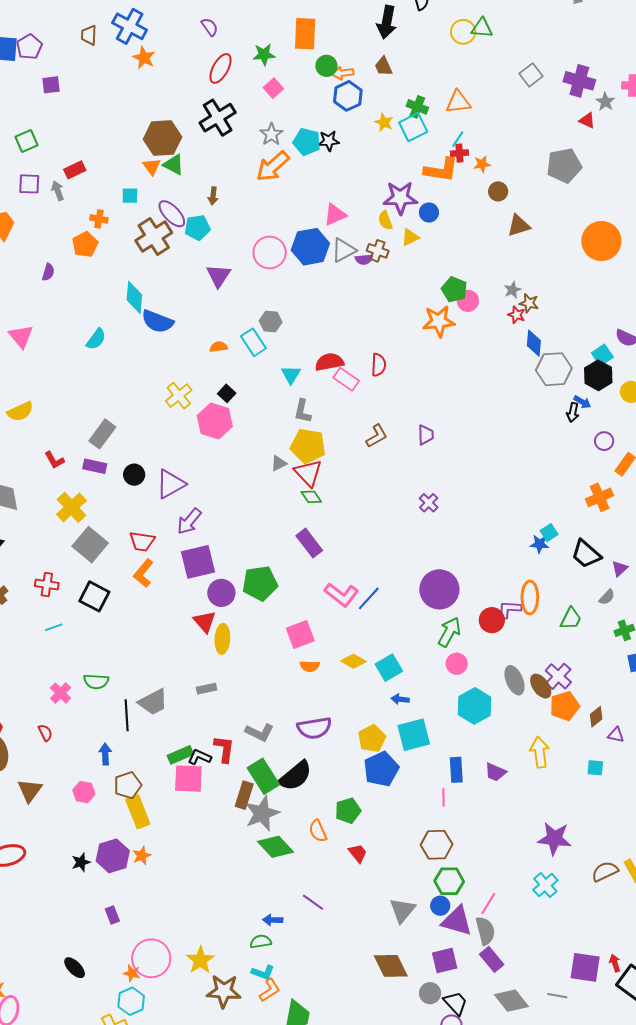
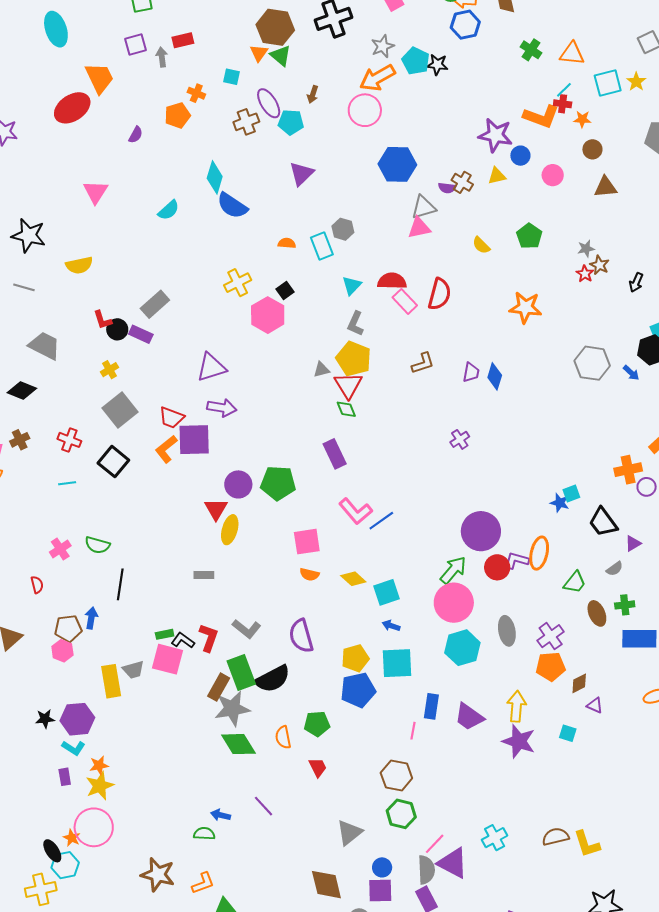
yellow star: (384, 122) -> (636, 82), moved
cyan square: (413, 127) -> (608, 83), moved
purple square: (29, 184) -> (136, 44), turned -30
pink triangle: (335, 215) -> (419, 228), moved
yellow semicircle: (385, 220) -> (481, 245), moved, turned -36
brown cross: (154, 237) -> (246, 122), size x0.7
gray triangle: (344, 250) -> (424, 207), moved
pink circle: (270, 252) -> (365, 110), moved
pink circle: (468, 301) -> (553, 175), moved
orange star: (439, 321) -> (525, 307), moved
blue diamond: (534, 343) -> (495, 376), moved
red semicircle: (379, 365) -> (439, 294), size x1.4
gray hexagon: (554, 369) -> (592, 363), moved
black arrow: (573, 412) -> (636, 282), moved
purple circle: (604, 441) -> (647, 487), moved
black circle: (134, 475) -> (117, 329), moved
yellow cross: (71, 507) -> (109, 370), size x0.6
purple arrow: (189, 521) -> (222, 408), turned -132
purple square: (198, 562) -> (194, 440), moved
purple circle: (439, 589) -> (481, 531), moved
pink circle: (457, 664) -> (454, 603), size x1.8
brown ellipse: (541, 686) -> (597, 613), moved
gray trapezoid: (153, 702) -> (133, 670), moved, size x0.7
purple semicircle: (314, 728) -> (301, 636), turned 72
green rectangle: (180, 755) -> (165, 634), size x0.7
purple trapezoid: (495, 772) -> (469, 717), size x1.4
brown pentagon: (128, 785) -> (68, 628), moved
purple star: (554, 839) -> (519, 741), moved
orange star: (142, 856) -> (99, 765), moved
blue circle: (440, 906) -> (382, 867), moved
purple triangle: (457, 921) -> (453, 863), moved
yellow star: (200, 960) -> (100, 786), moved
black ellipse: (75, 968) -> (52, 851), moved
cyan L-shape: (263, 972) -> (74, 748), moved

